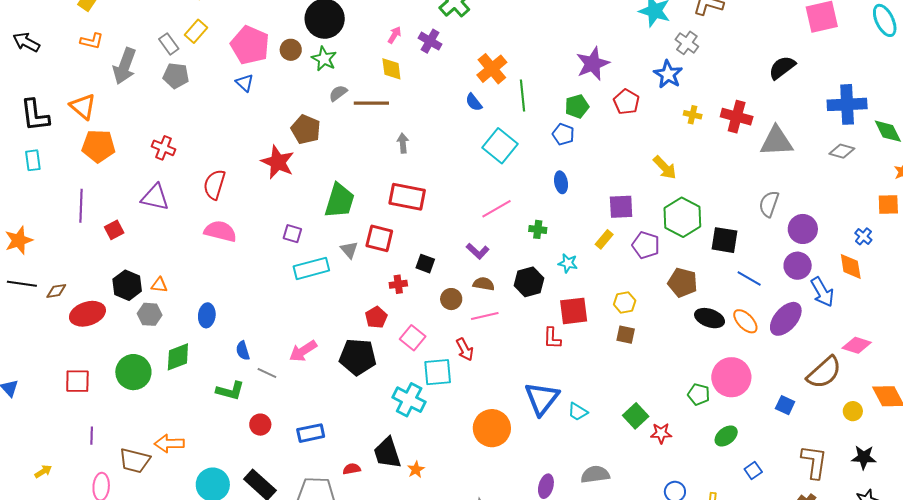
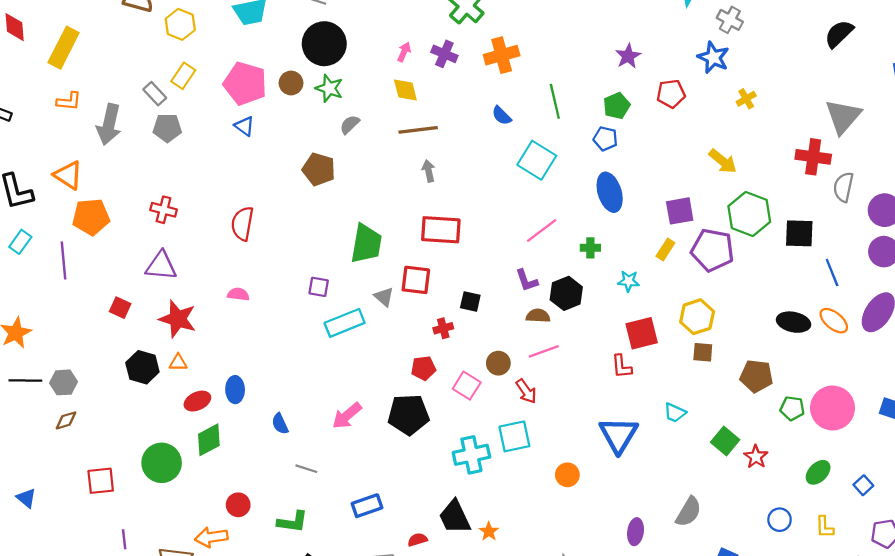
purple star: (593, 64) -> (628, 56), size x0.7
orange cross: (492, 69) -> (502, 55), moved, turned 32
red pentagon: (626, 102) -> (671, 94), turned -30
brown line: (371, 103) -> (418, 130), moved
yellow cross: (693, 115) -> (746, 99), turned -36
red cross: (737, 117) -> (813, 157), moved
gray triangle: (777, 141) -> (843, 116), turned -39
cyan rectangle: (33, 160) -> (20, 242), turned 50
red star: (278, 162) -> (178, 319), moved
blue ellipse: (561, 182) -> (610, 192), size x1.6
red semicircle: (214, 185) -> (242, 224), moved
purple line: (81, 206) -> (63, 260), moved
red square: (114, 230) -> (120, 308), turned -30
pink semicircle: (220, 231) -> (238, 294), size x0.6
purple pentagon: (646, 245) -> (713, 250), size x1.4
purple L-shape: (478, 251) -> (527, 280), turned 35
blue line: (749, 278) -> (832, 273), turned 45
black hexagon: (529, 282) -> (566, 293), moved
brown pentagon: (683, 283) -> (756, 376), moved
brown diamond: (56, 291) -> (66, 420), moved
brown circle: (451, 299) -> (498, 363), moved
yellow hexagon: (625, 302) -> (697, 317), size x1.4
red ellipse: (87, 314) -> (197, 401), moved, size x0.7
gray hexagon: (150, 314) -> (63, 382), moved
red pentagon: (376, 317) -> (423, 368), turned 30
cyan square: (438, 372) -> (514, 436), moved
gray line: (267, 373) -> (306, 469), moved
pink circle: (731, 377) -> (833, 408), moved
green L-shape: (230, 391) -> (293, 522), moved
cyan cross: (409, 400) -> (471, 455), turned -32
cyan trapezoid: (578, 412) -> (675, 413), moved
red circle: (260, 425) -> (238, 505), moved
orange circle: (492, 428) -> (567, 475), size x0.6
red star: (661, 433) -> (756, 457), turned -30
green ellipse: (726, 436) -> (818, 472), moved
gray semicircle: (595, 475) -> (689, 512), turned 136

